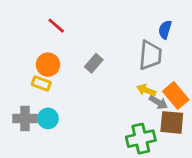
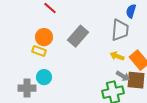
gray rectangle: (94, 63) -> (78, 36), size x1.5
gray arrow: (158, 102) -> (123, 76), moved
gray cross: (25, 118) -> (27, 88), moved

